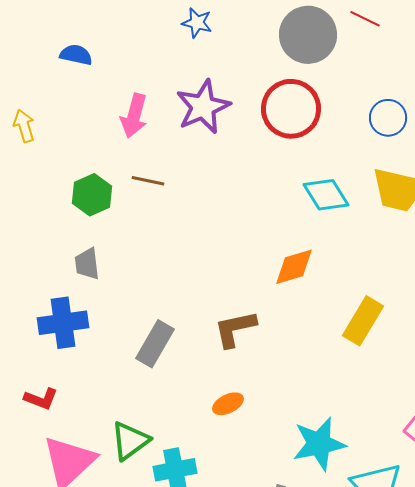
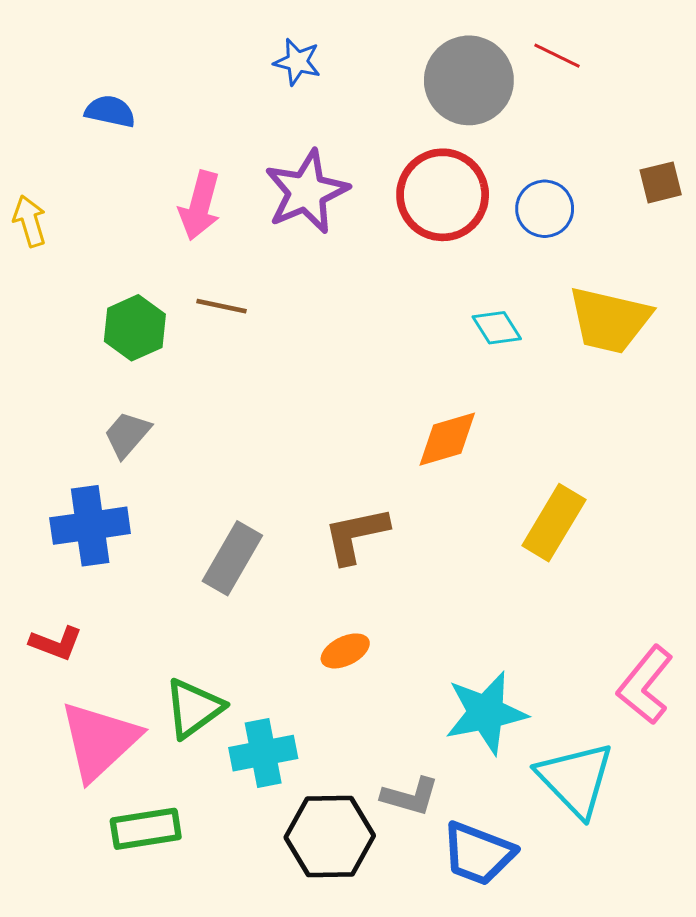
blue circle: (388, 118) -> (545, 209), moved
cyan diamond: (326, 195) -> (497, 328), size x0.7
gray trapezoid: (87, 264) -> (127, 434), turned 48

